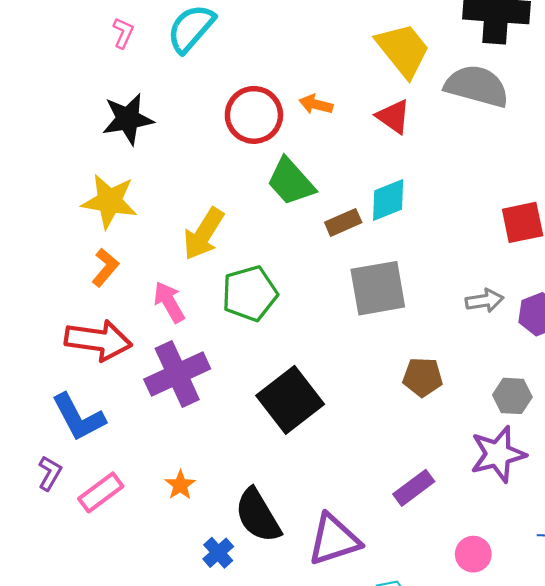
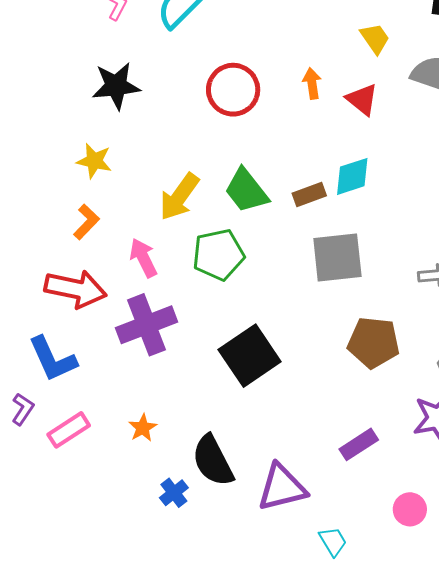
yellow trapezoid: (403, 50) -> (375, 38), size x0.6
orange arrow: (316, 104) -> (312, 84), moved, turned 64
green trapezoid: (291, 182) -> (246, 191), moved
yellow star: (109, 201) -> (94, 161), size x0.7
brown pentagon: (423, 377) -> (374, 342), size x1.4

